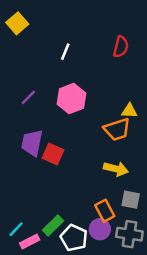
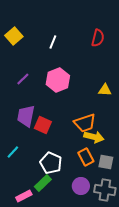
yellow square: (17, 23) -> (14, 36), moved
orange trapezoid: (117, 129) -> (85, 123), moved
orange rectangle: (105, 211) -> (86, 157), moved
cyan line: (16, 229) -> (13, 152), moved
white pentagon: (74, 238) -> (51, 163), moved

